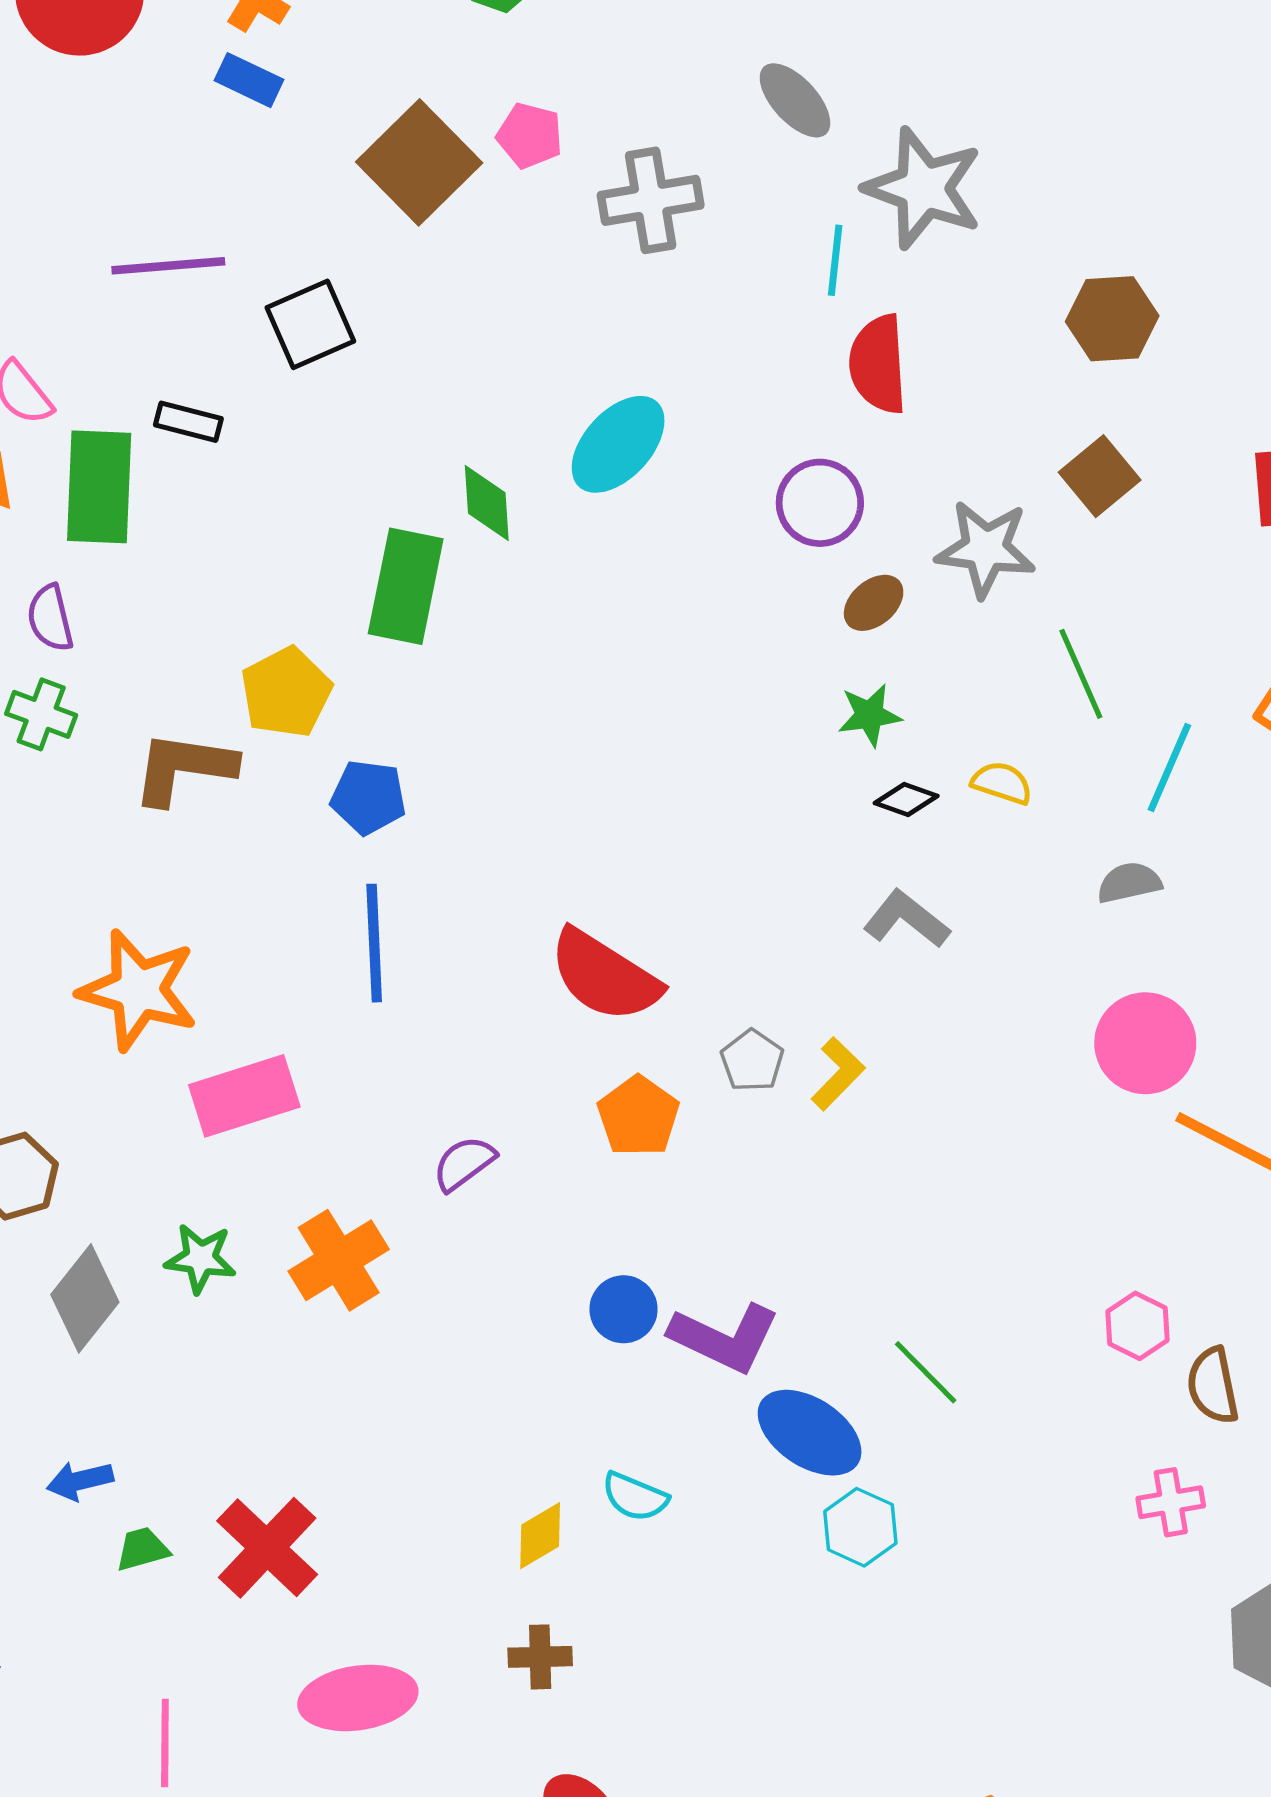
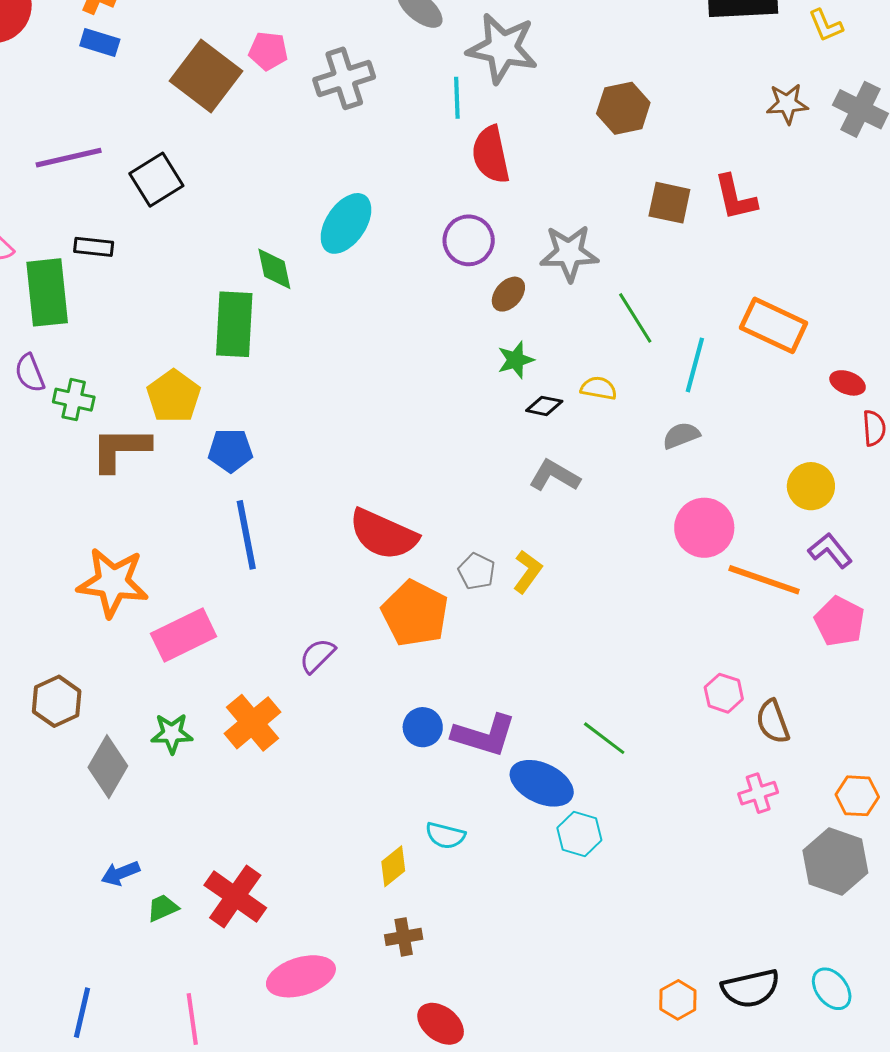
brown square: (1100, 476) -> (669, 203), moved, turned -30
green cross: (41, 714) -> (74, 400), moved
orange pentagon: (638, 1116) -> (415, 613), size x1.4

